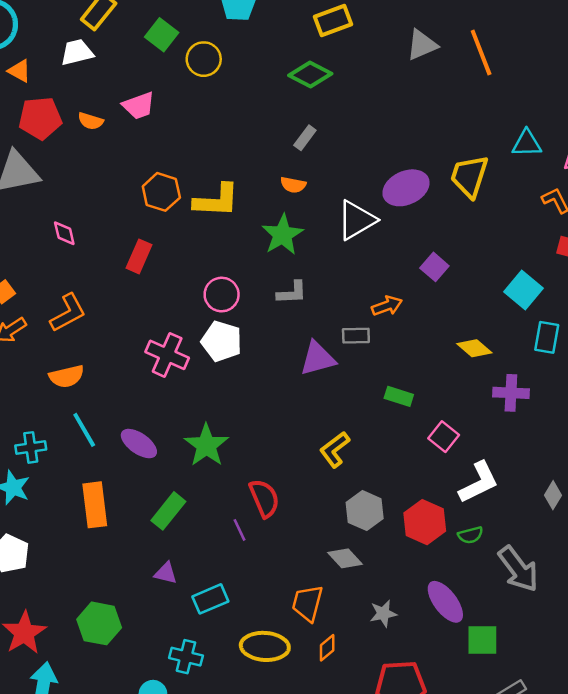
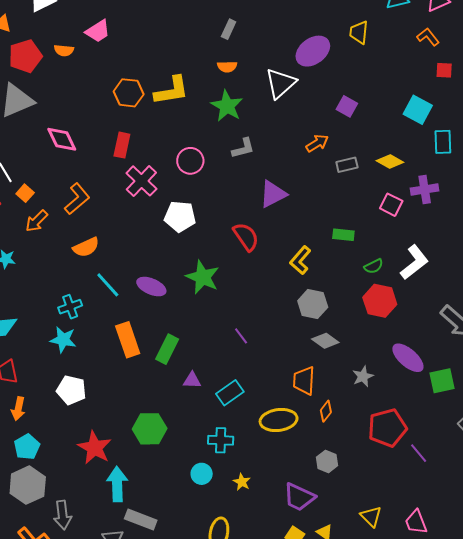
yellow trapezoid: (469, 176) -> (359, 32), size x0.7
pink diamond: (64, 233) -> (62, 139), size x1.5
gray rectangle: (356, 336) -> (347, 165), moved
white pentagon: (222, 341) -> (180, 216), moved
pink cross: (167, 355) -> (141, 181), moved, turned 32
green rectangle: (399, 396) -> (343, 235), moved
pink square: (444, 437) -> (391, 205), moved
red semicircle: (264, 498) -> (246, 237), moved
green rectangle: (168, 511) -> (167, 349), moved
gray hexagon: (365, 511) -> (313, 304), moved
green semicircle: (470, 535) -> (374, 266), moved

